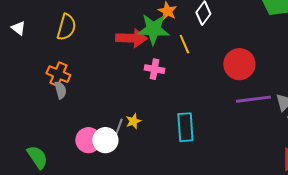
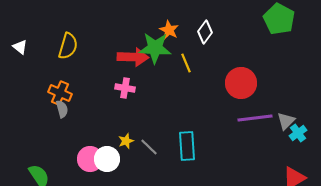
pink cross: (154, 69) -> (125, 88), moved
yellow star: (133, 121) -> (126, 141), moved
gray line: (118, 128) -> (149, 147), moved, turned -66

